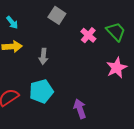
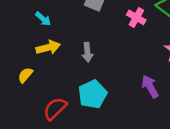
purple arrow: (80, 109) -> (150, 87), moved

